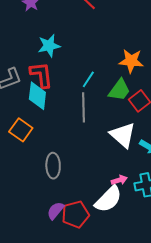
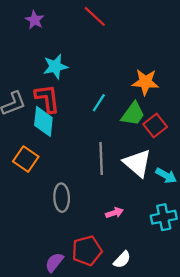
gray line: (84, 107) -> (101, 158), moved
pink arrow: (119, 180) -> (114, 213), moved
white semicircle: (108, 199) -> (122, 260), moved, size x0.6
purple semicircle: (55, 211) -> (54, 262), moved

